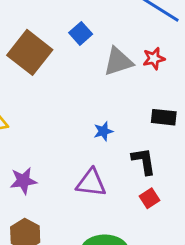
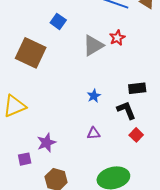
blue square: (81, 33) -> (58, 21), moved
black rectangle: (164, 117) -> (137, 88), moved
purple triangle: (91, 183) -> (94, 133), size x0.6

